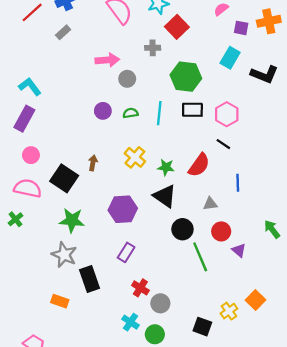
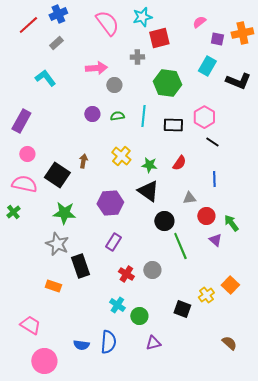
red square: (177, 27) -> (159, 38), turned 30
cyan L-shape: (30, 87) -> (45, 78), moved
black rectangle: (192, 110) -> (173, 125), moved
black line: (223, 144) -> (212, 142), moved
red semicircle: (199, 165) -> (179, 163), size x0.7
green arrow: (272, 229) -> (231, 223), moved
red circle: (221, 231) -> (206, 216), moved
gray circle: (160, 303) -> (152, 270), moved

